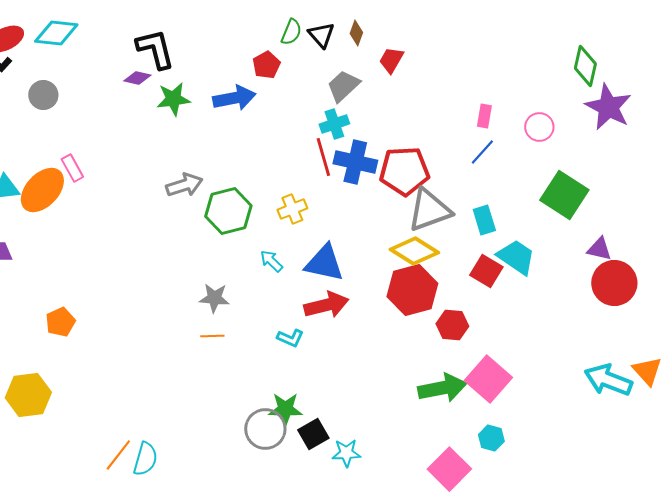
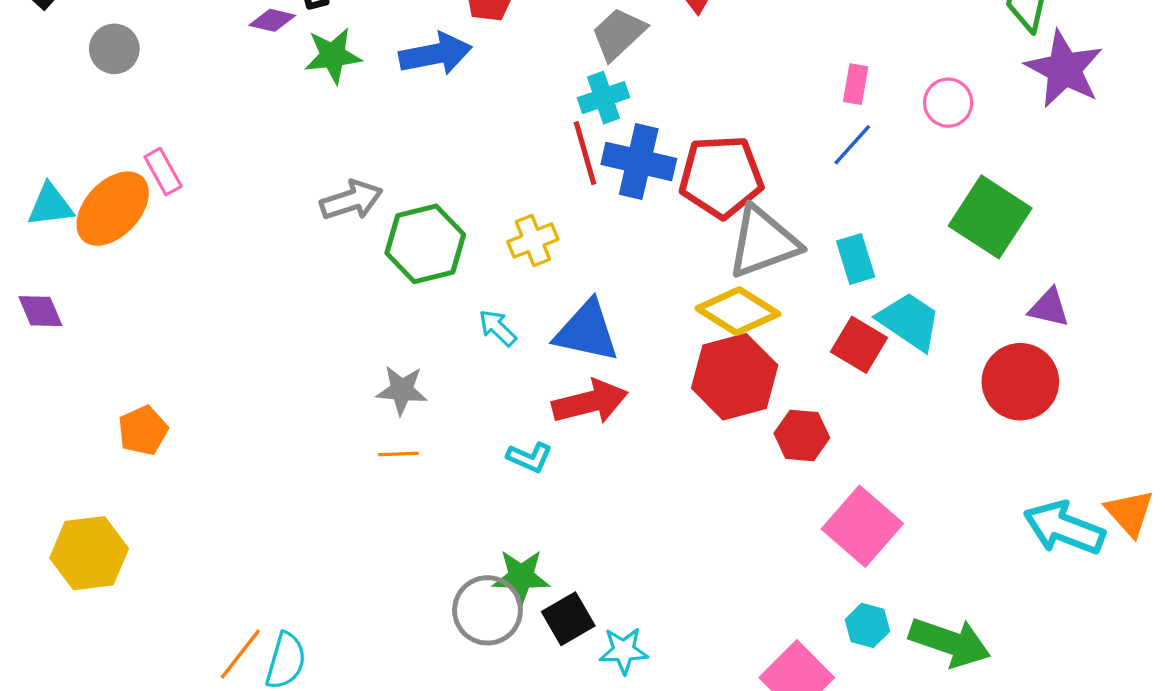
red circle: (614, 283) -> (1020, 382), moved
green arrow: (442, 388) -> (950, 642), moved, turned 30

